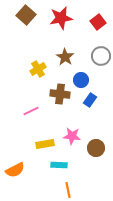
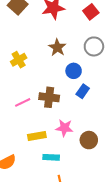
yellow cross: (38, 69) -> (19, 60), moved
brown cross: (60, 94) -> (49, 97), moved

